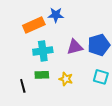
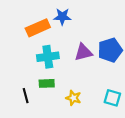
cyan square: (101, 77) -> (112, 98), moved
yellow star: (66, 79) -> (73, 98), moved

